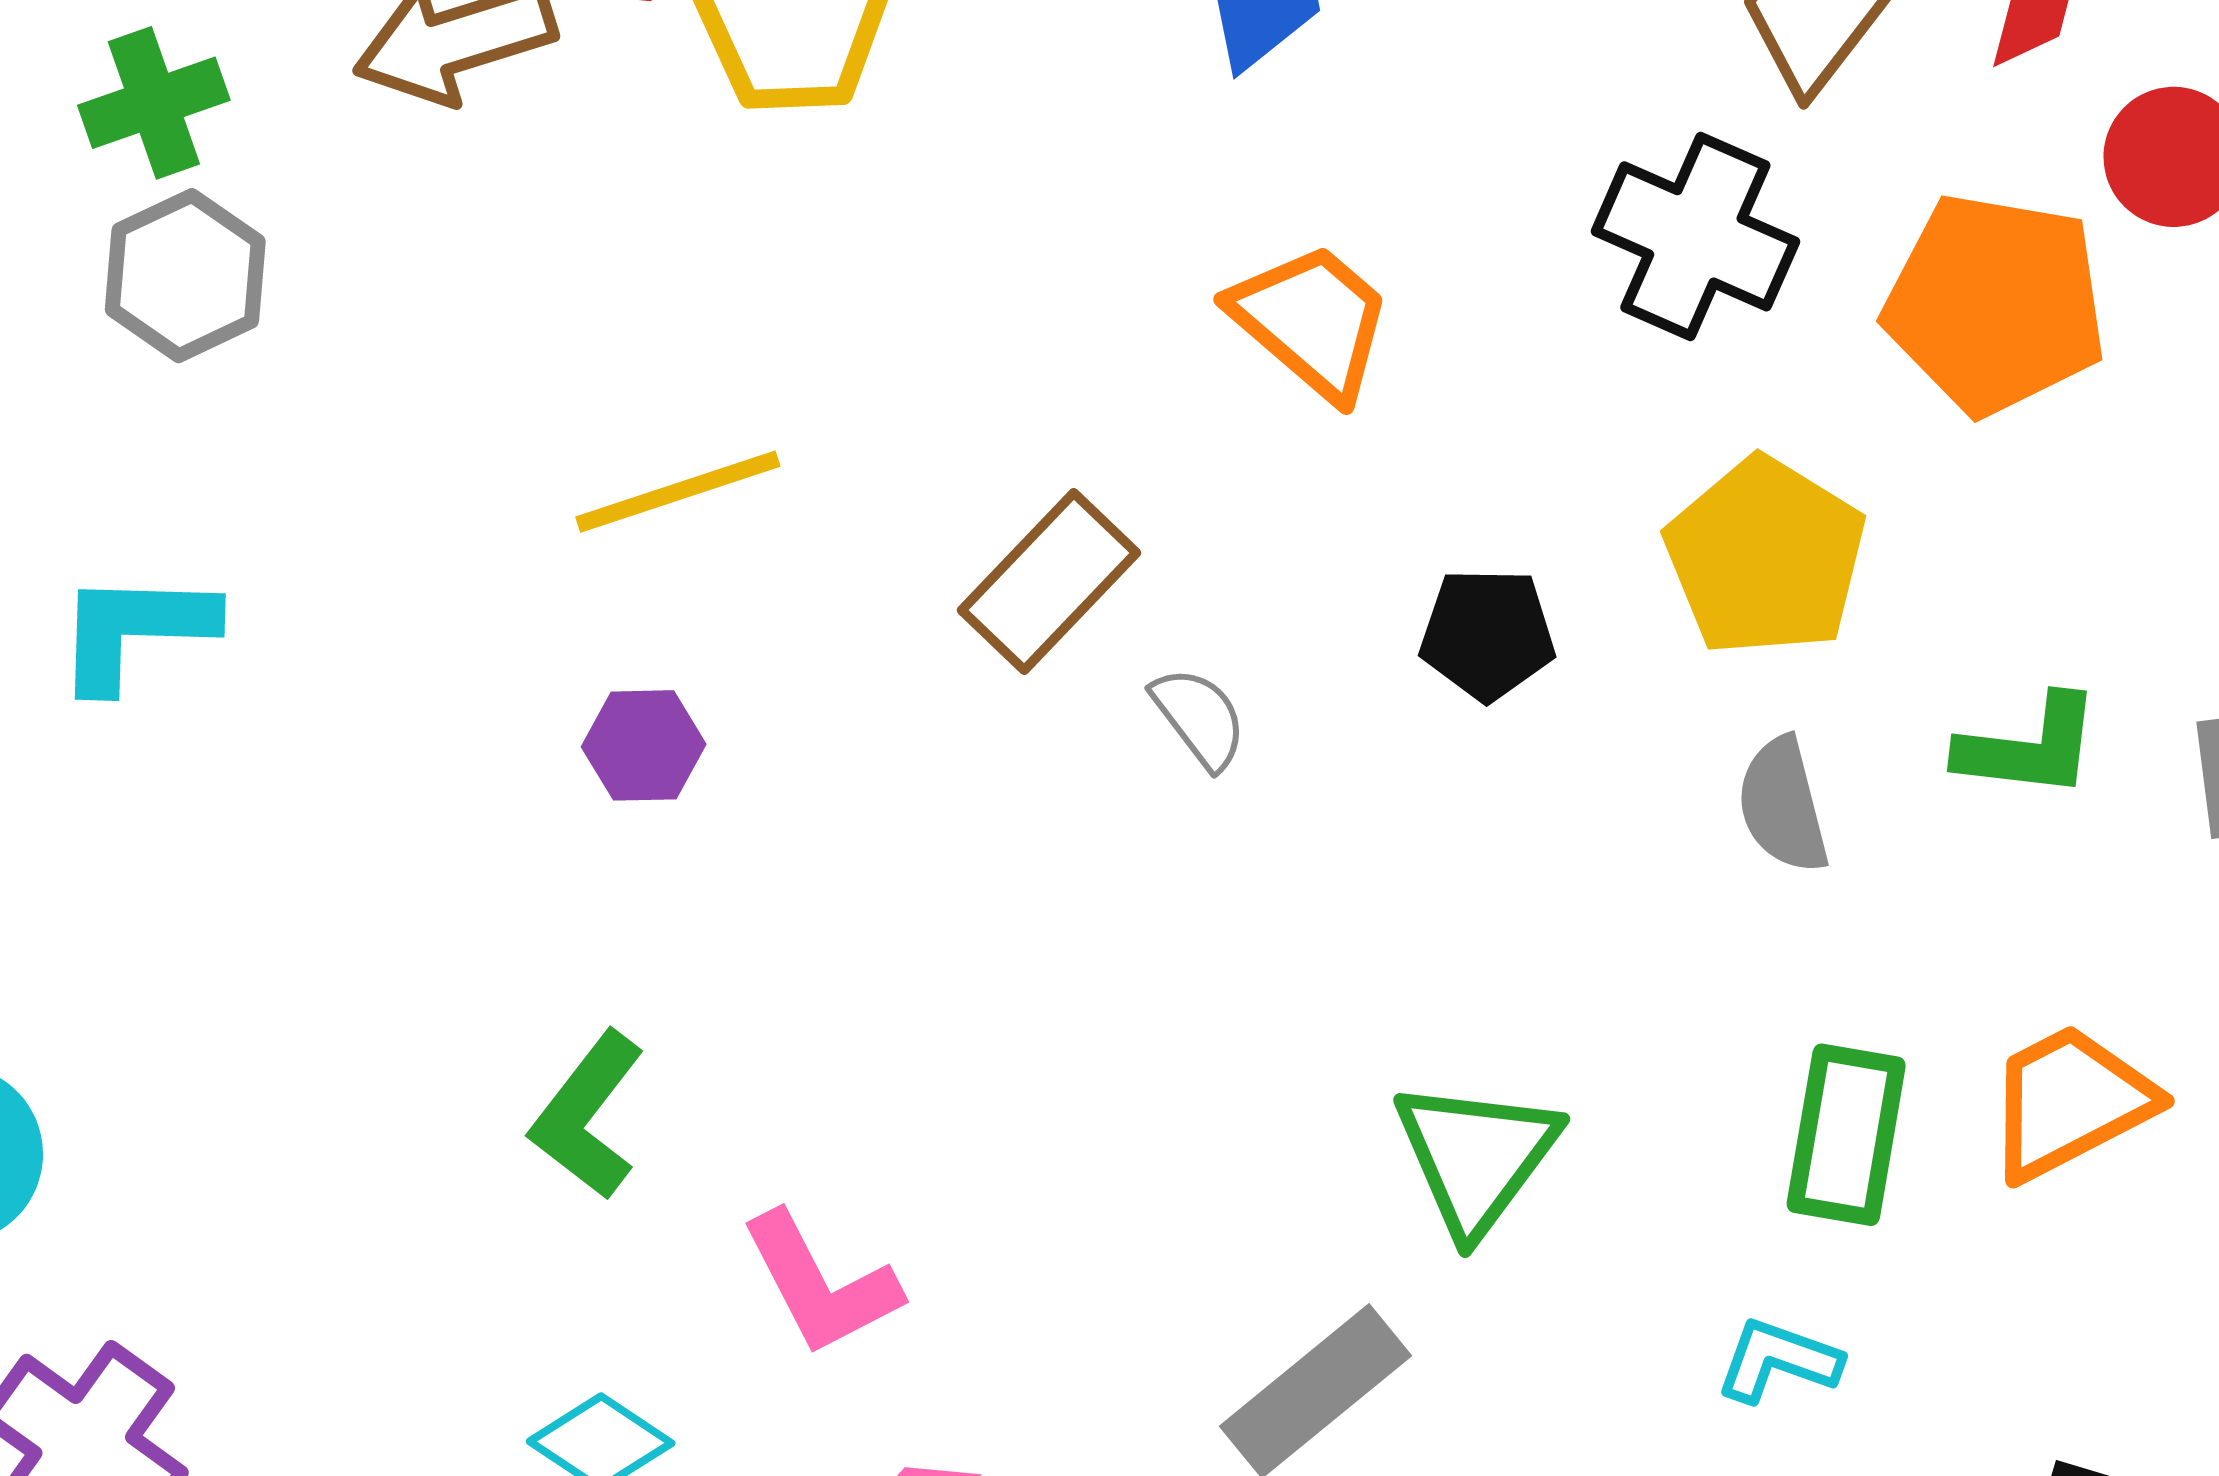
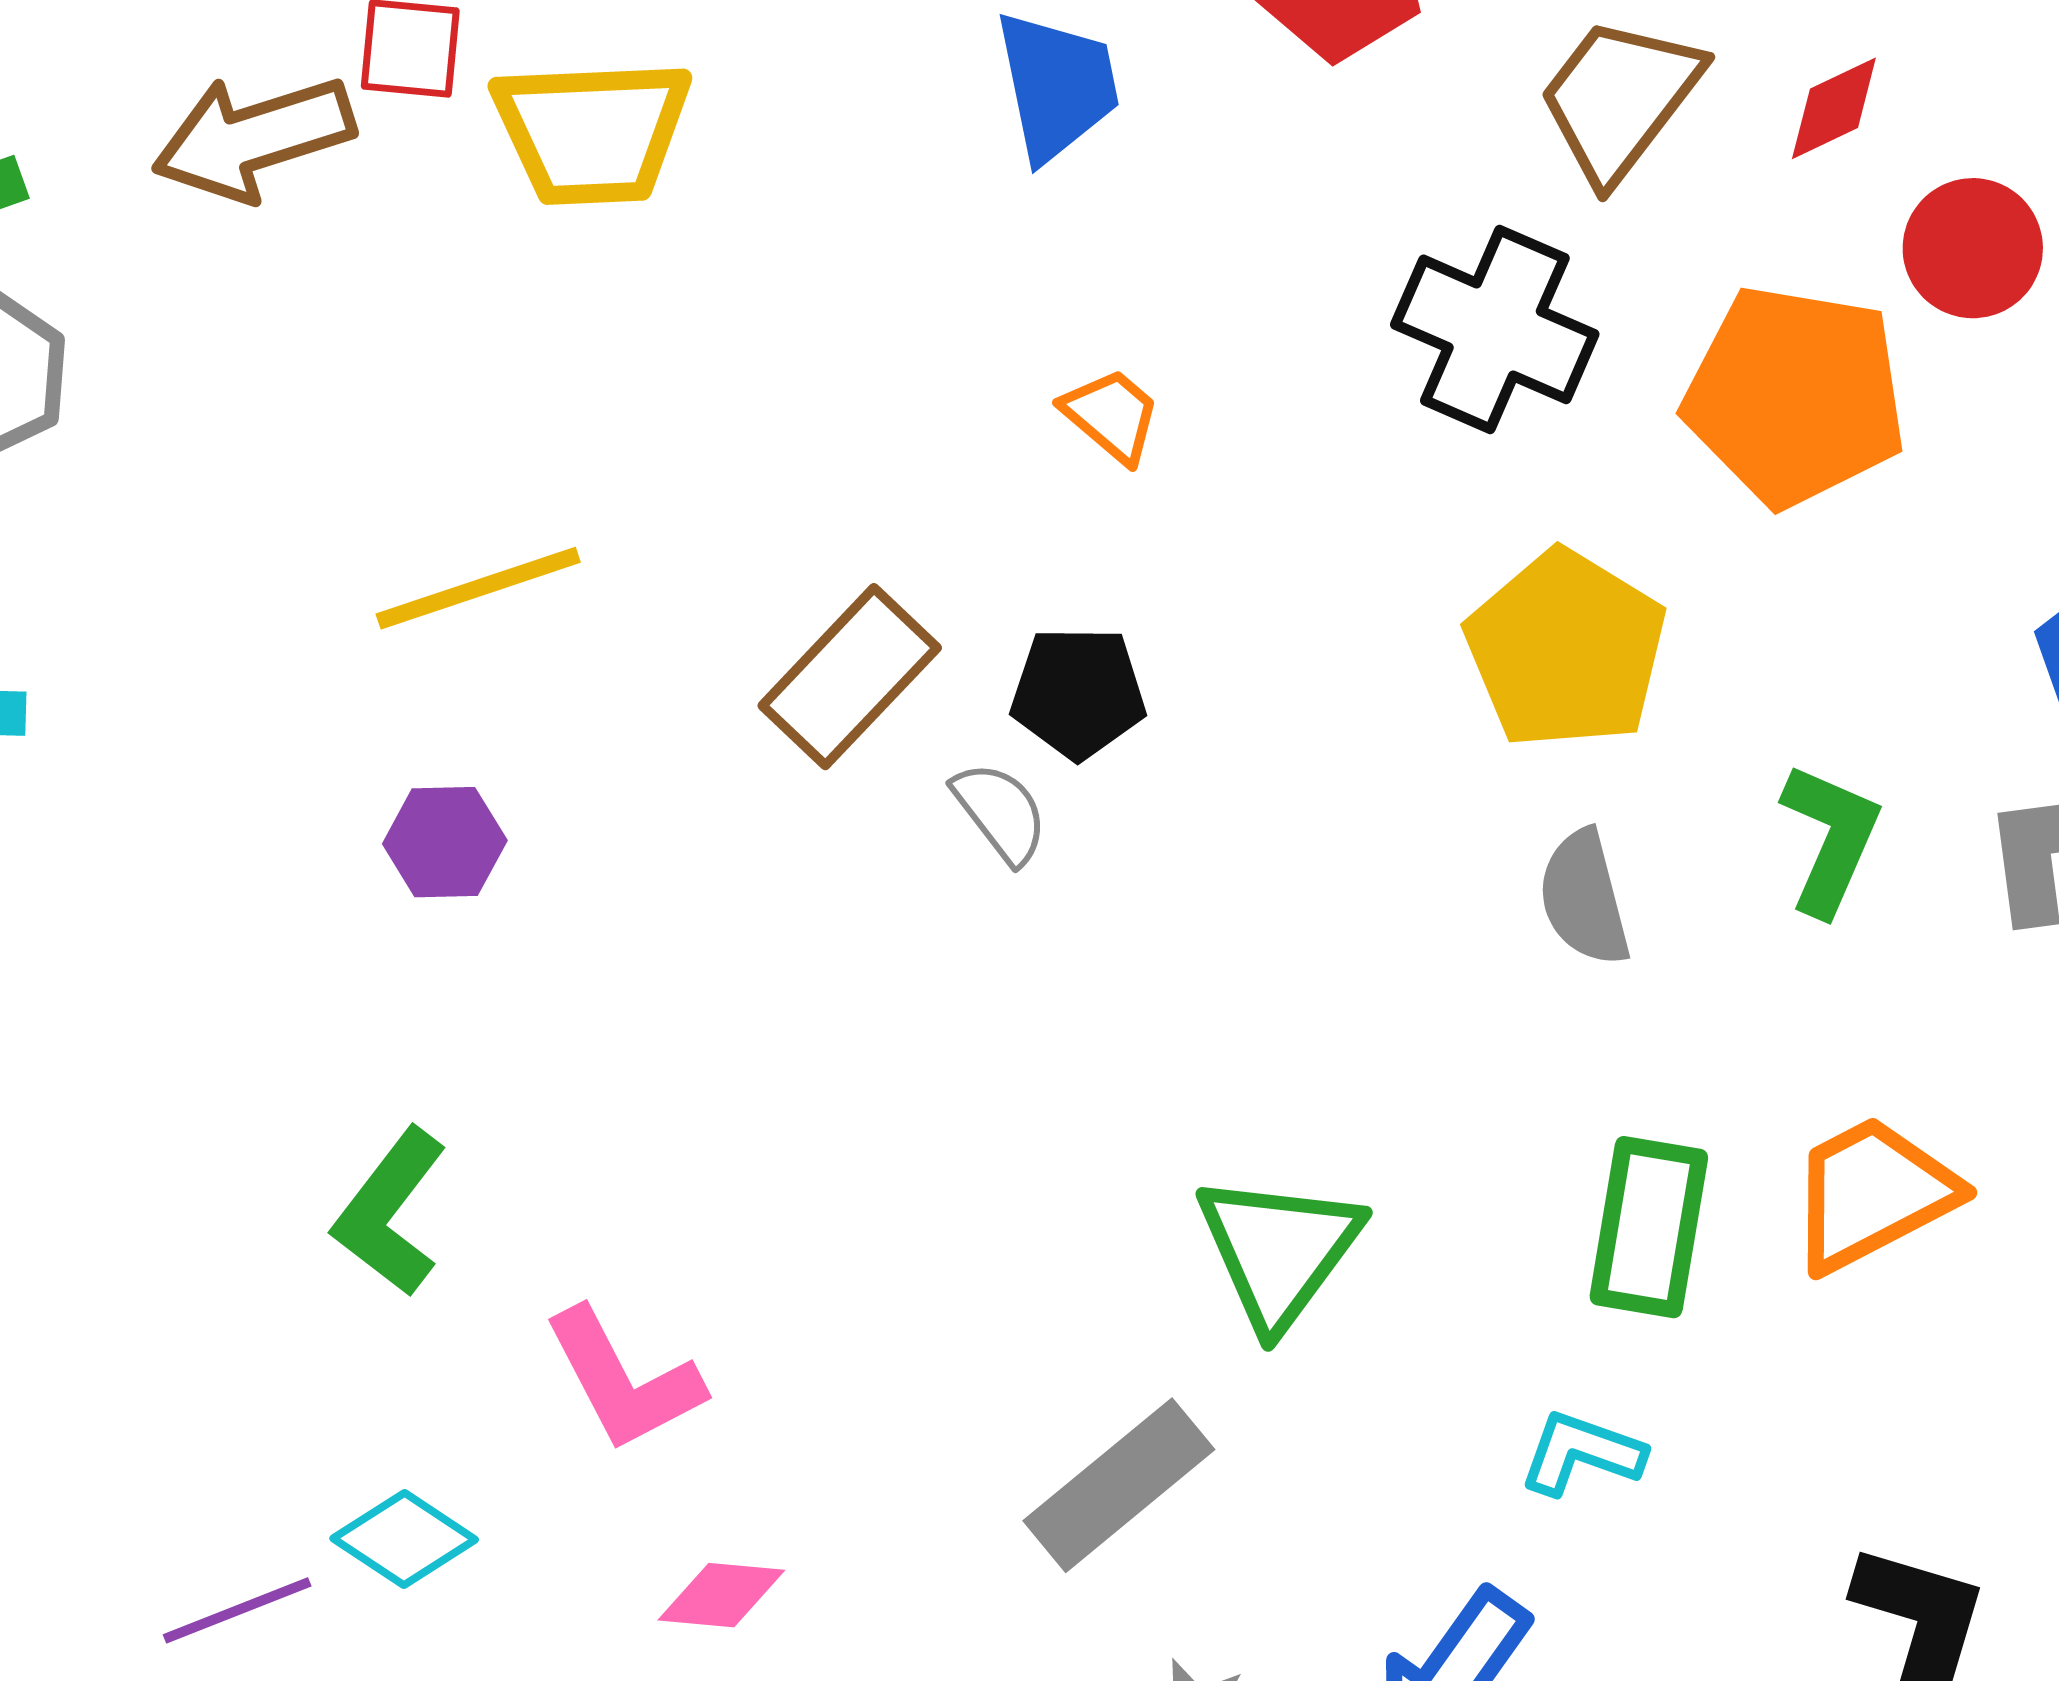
orange trapezoid: (1312, 321) -> (1111, 415), size x0.6
black pentagon: (1487, 634) -> (1078, 693), moved
green L-shape: (2029, 747) -> (1830, 839), turned -73

